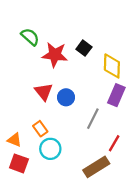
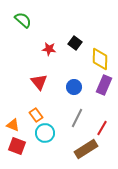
green semicircle: (30, 37) -> (23, 20), moved
red star: (55, 55) -> (49, 49), size x0.6
blue circle: (66, 97) -> (74, 87), moved
gray line: (93, 119) -> (77, 118), moved

